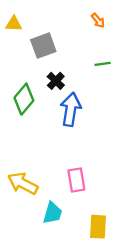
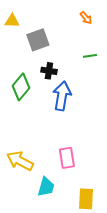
black cross: (56, 81) -> (49, 71), turned -35

